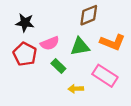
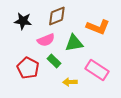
brown diamond: (89, 15) -> (57, 16), moved
orange L-shape: (113, 42) -> (98, 27), moved
red pentagon: (25, 54) -> (28, 68), moved

